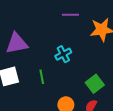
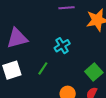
green line: (42, 77) -> (43, 68), turned 48

